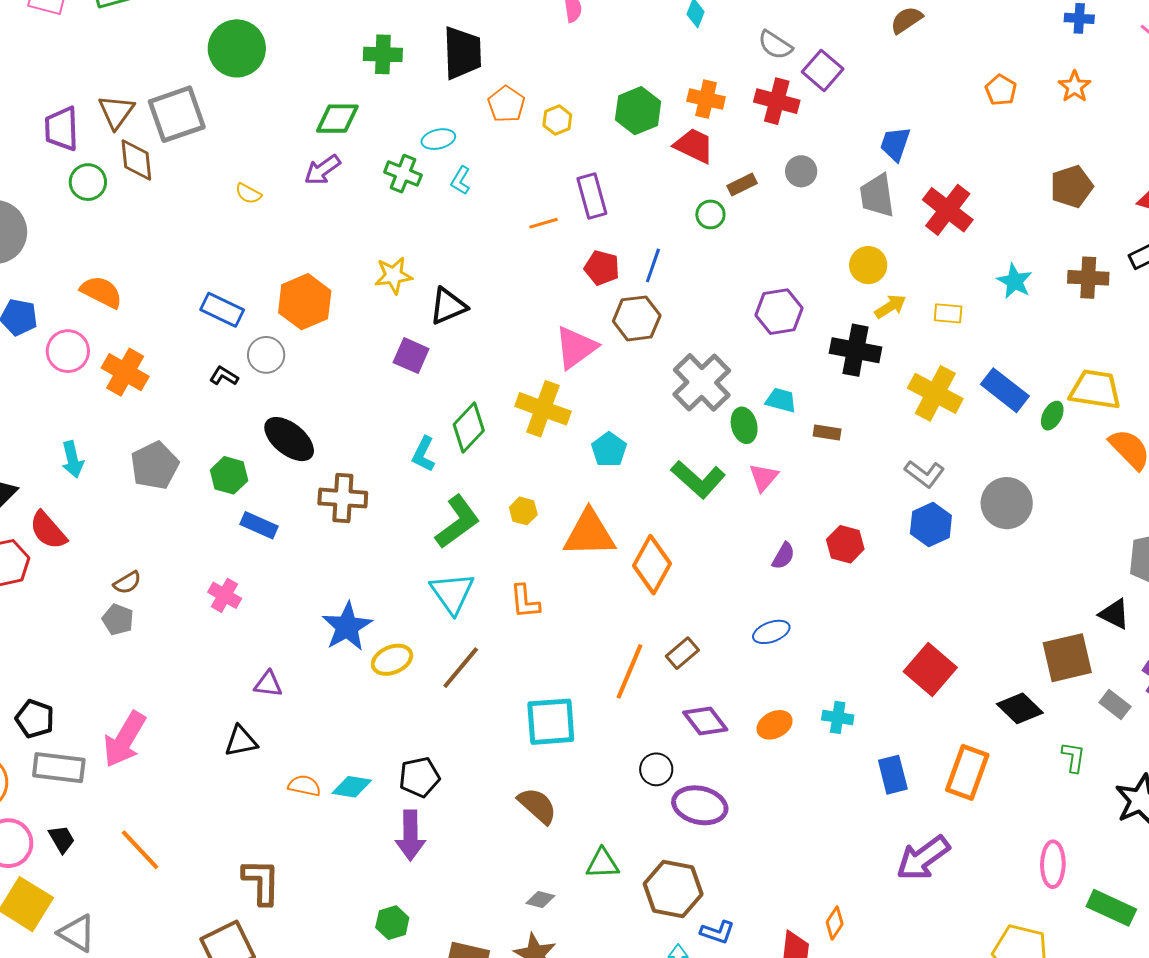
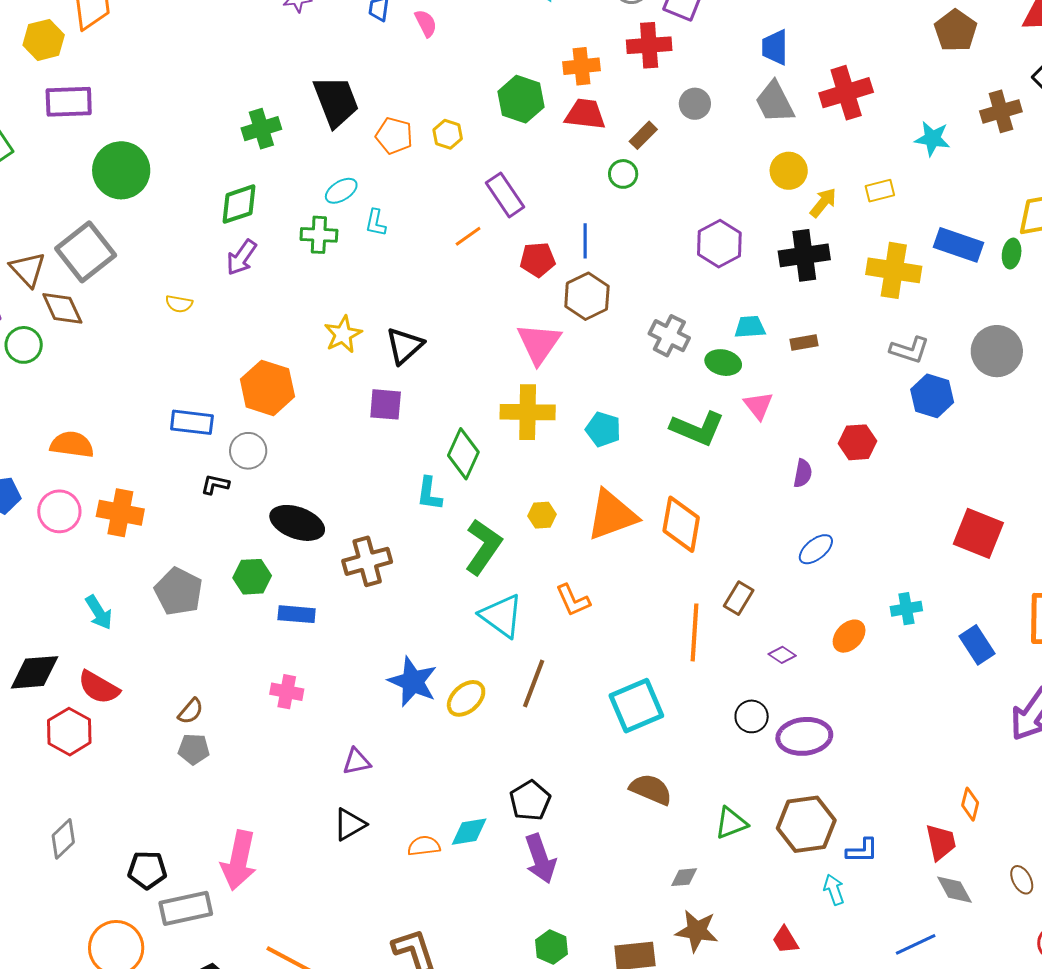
red cross: (948, 210) -> (846, 93), turned -36
gray cross: (702, 382) -> (669, 336), size x0.7
green ellipse: (744, 425) -> (723, 363), turned -44
purple diamond: (705, 721) -> (782, 655), size x0.6

